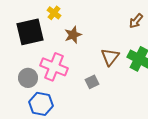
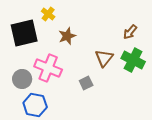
brown arrow: (136, 21) -> (130, 32), moved

